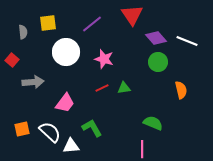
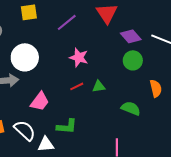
yellow square: (48, 23) -> (29, 12), moved
white circle: (66, 52) -> (25, 57), moved
green semicircle: (153, 123) -> (131, 108), moved
green L-shape: (92, 128) -> (67, 126), turned 125

